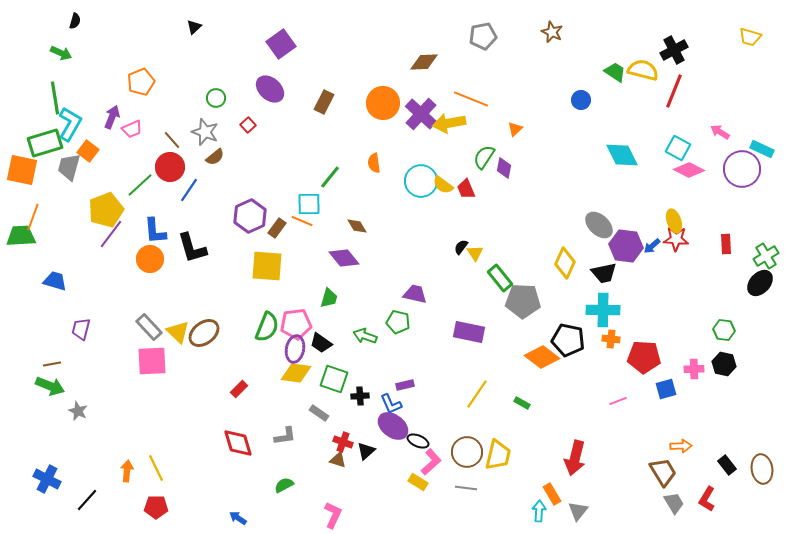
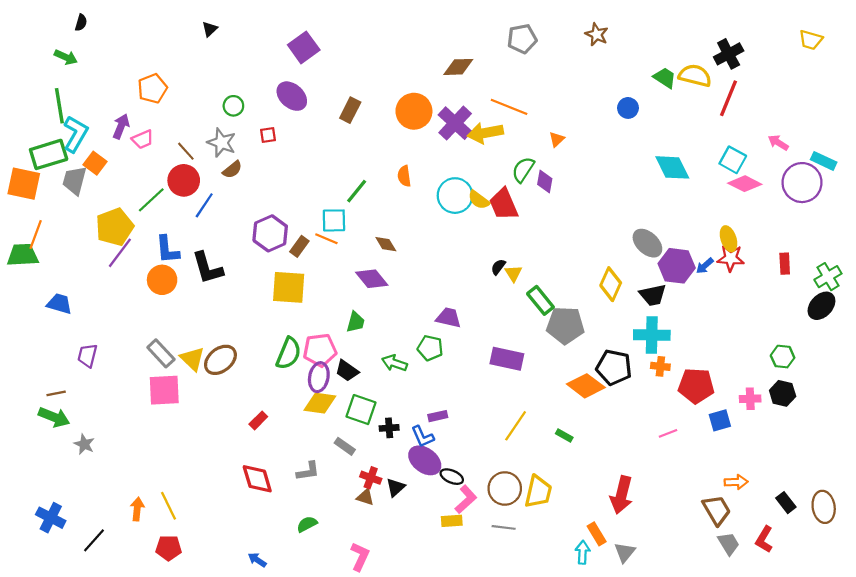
red square: (248, 125) -> (268, 135), turned 35
red trapezoid: (466, 189) -> (504, 204), size x1.5
yellow rectangle: (418, 482) -> (452, 521), turned -36

